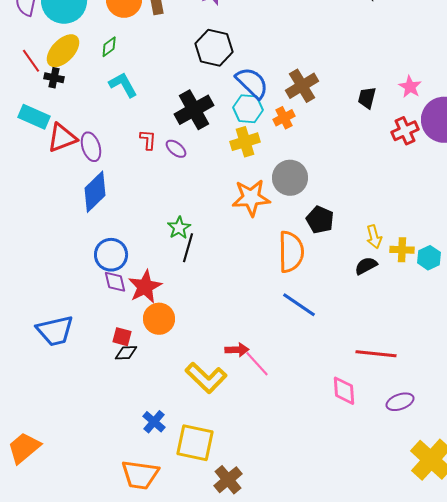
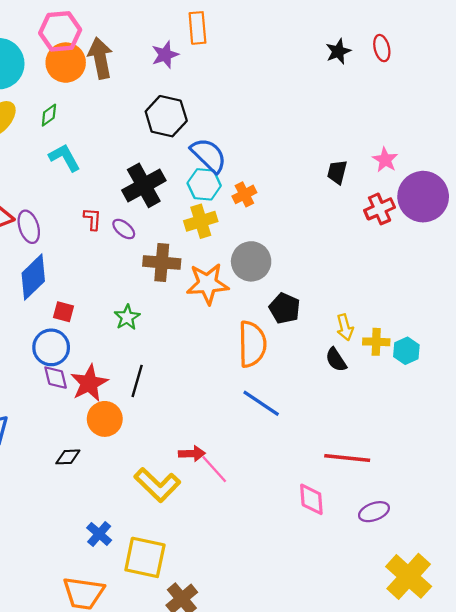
brown cross: (302, 86) -> (162, 263), moved, turned 36
black line: (188, 248) -> (137, 381), moved
black semicircle: (366, 266) -> (336, 360), turned -95
red square: (122, 337) -> (63, 312), moved

